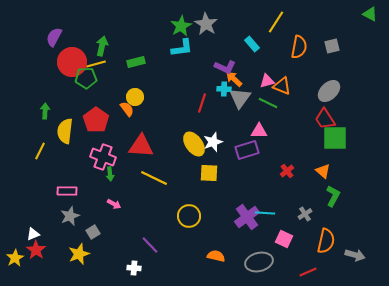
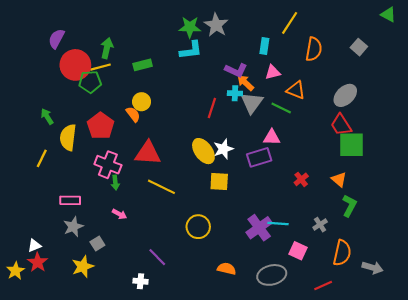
green star: (181, 26) -> (190, 27), turned 30
cyan rectangle: (252, 44) -> (264, 46), turned 49
gray square: (332, 46) -> (359, 47), moved, turned -35
pink triangle: (267, 81) -> (273, 72), moved
green arrow: (45, 111) -> (47, 116), turned -35

